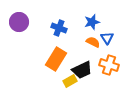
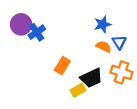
blue cross: (59, 28) -> (37, 32), moved, turned 35
orange rectangle: (56, 59) -> (62, 66), size x0.7

